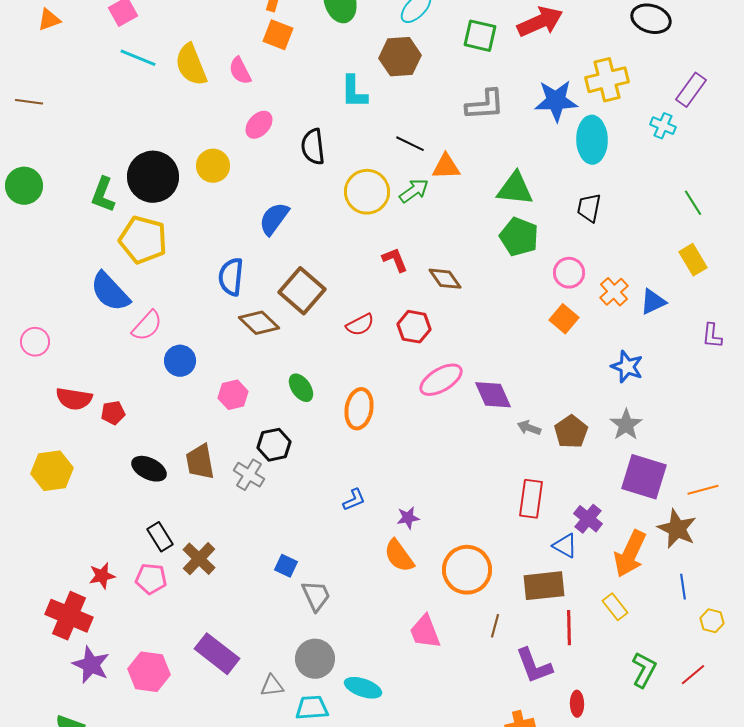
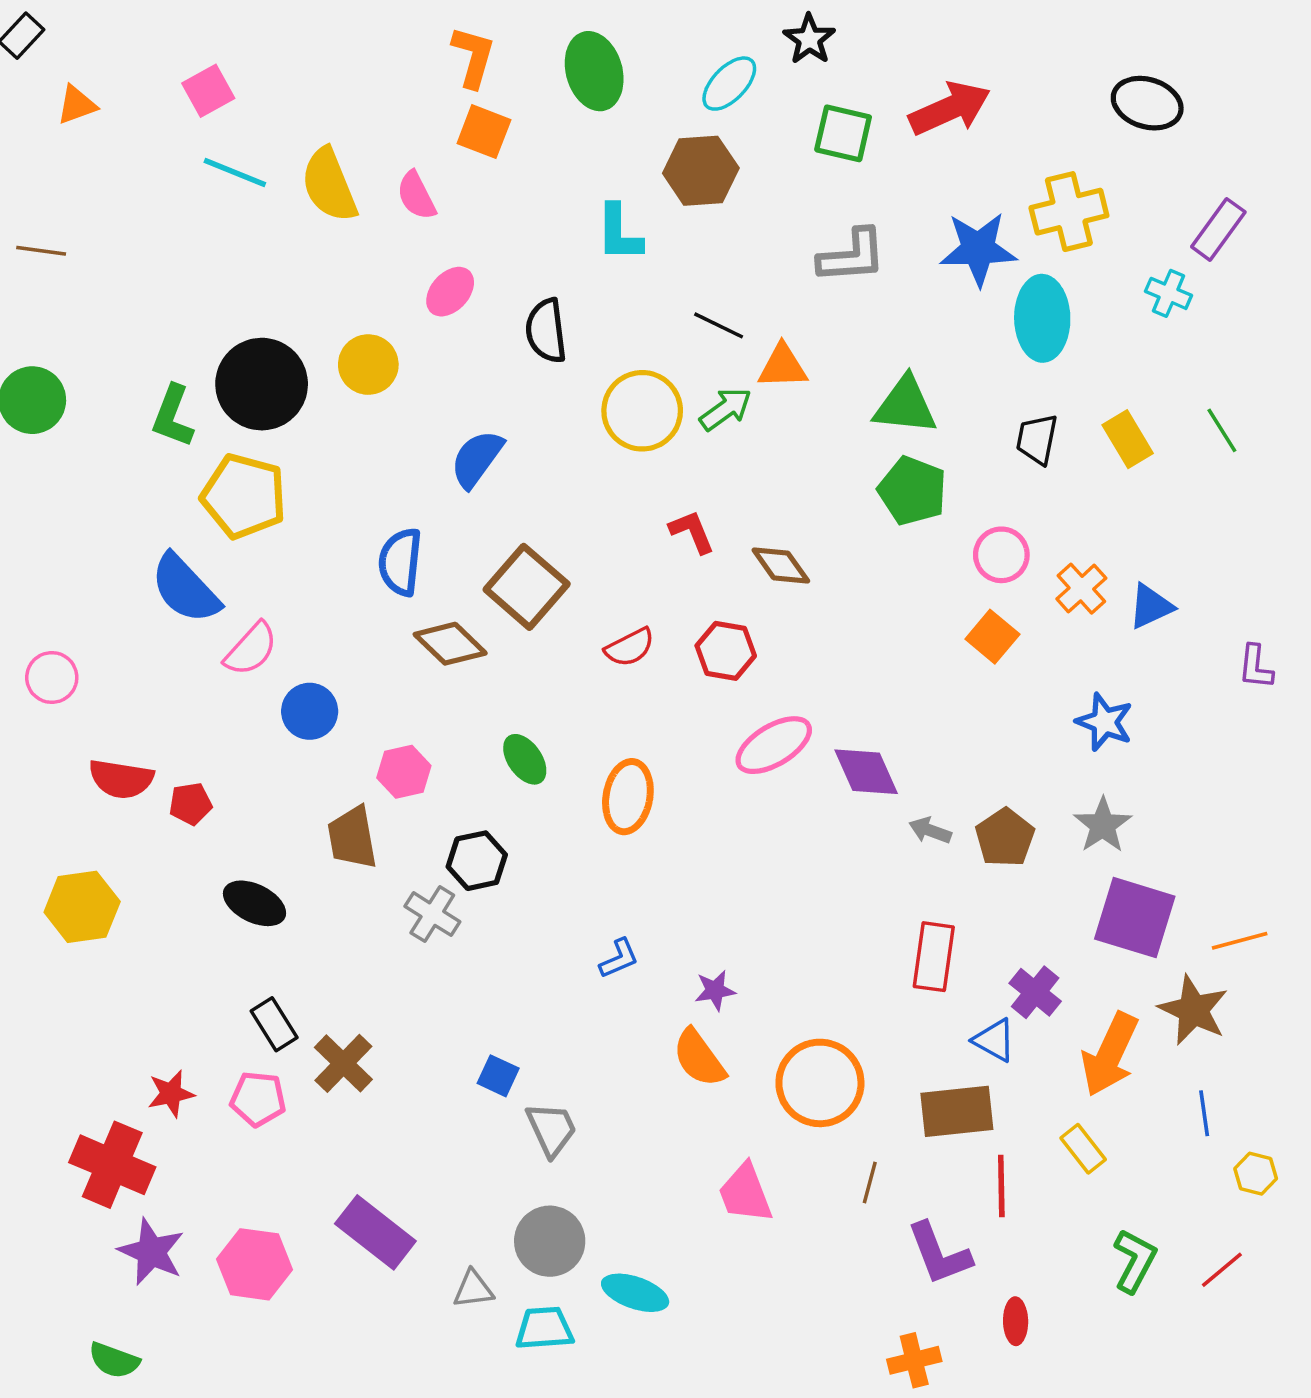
yellow rectangle: (693, 260) -> (1128, 439), moved
brown trapezoid: (200, 462) -> (352, 838), moved

